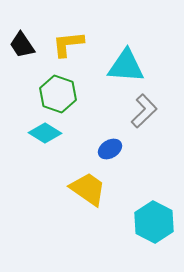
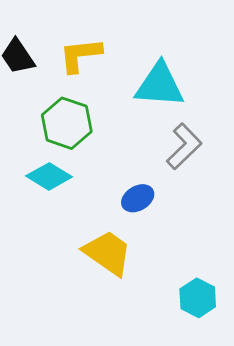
cyan hexagon: (154, 222) -> (198, 298), size x0.7

